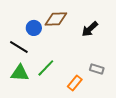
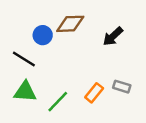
green line: (46, 68) -> (58, 102), moved
orange rectangle: (75, 83) -> (94, 93), moved

